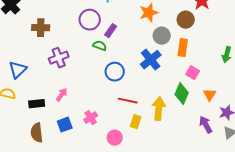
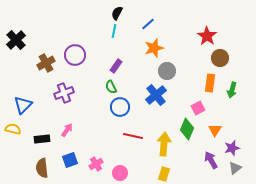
purple circle: (90, 20) -> (75, 55), moved
brown circle: (186, 20) -> (220, 58), moved
brown cross: (41, 28) -> (46, 63), turned -30
green semicircle: (100, 46) -> (111, 87), moved, turned -136
orange rectangle: (183, 48) -> (210, 83), moved
pink square: (193, 73) -> (198, 108), turned 32
pink cross: (91, 118) -> (96, 164), moved
yellow rectangle: (136, 122) -> (164, 174), moved

